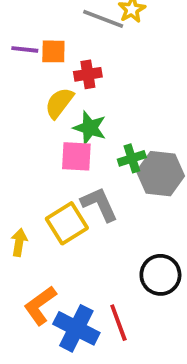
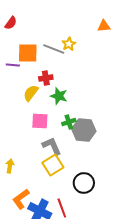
orange square: (53, 51) -> (28, 53), moved, size x1.5
green star: (90, 128) -> (59, 96), moved
yellow square: (67, 223) -> (53, 165), moved

